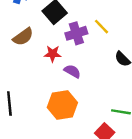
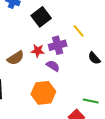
purple cross: (76, 33) -> (58, 45), moved
brown semicircle: (23, 37) -> (16, 58), moved

